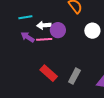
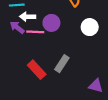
white arrow: (44, 25) -> (28, 17), moved
gray rectangle: (74, 76) -> (62, 64), moved

